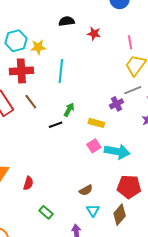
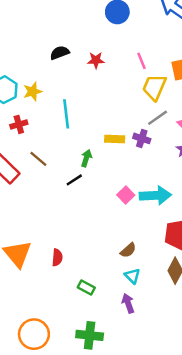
red cross: (21, 71) -> (19, 124), size x0.6
purple cross: (116, 104) -> (142, 138), turned -32
yellow rectangle: (96, 123) -> (115, 139), moved
cyan triangle: (93, 210) -> (132, 276), moved

